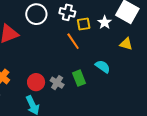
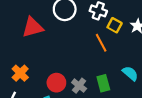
yellow square: (84, 24) -> (115, 25), turned 32

